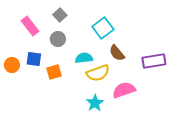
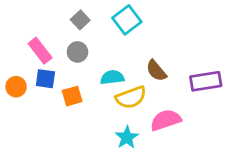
pink rectangle: (30, 26) -> (40, 51), moved
cyan square: (103, 28) -> (127, 20), moved

